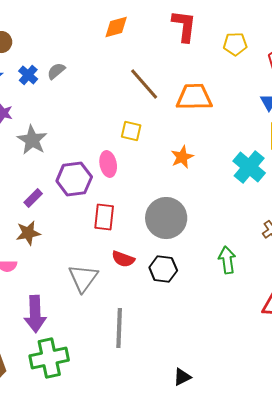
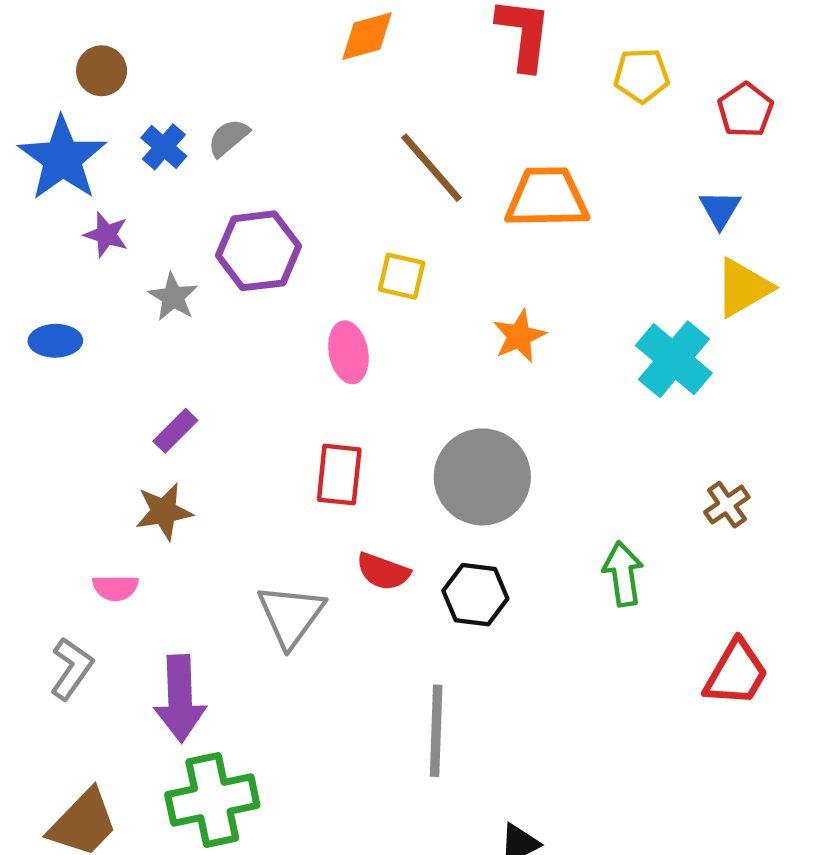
gray star: (32, 140) -> (173, 297), size x0.7
purple hexagon: (74, 179) -> (258, 251), moved
gray line: (119, 328) -> (436, 731), moved

